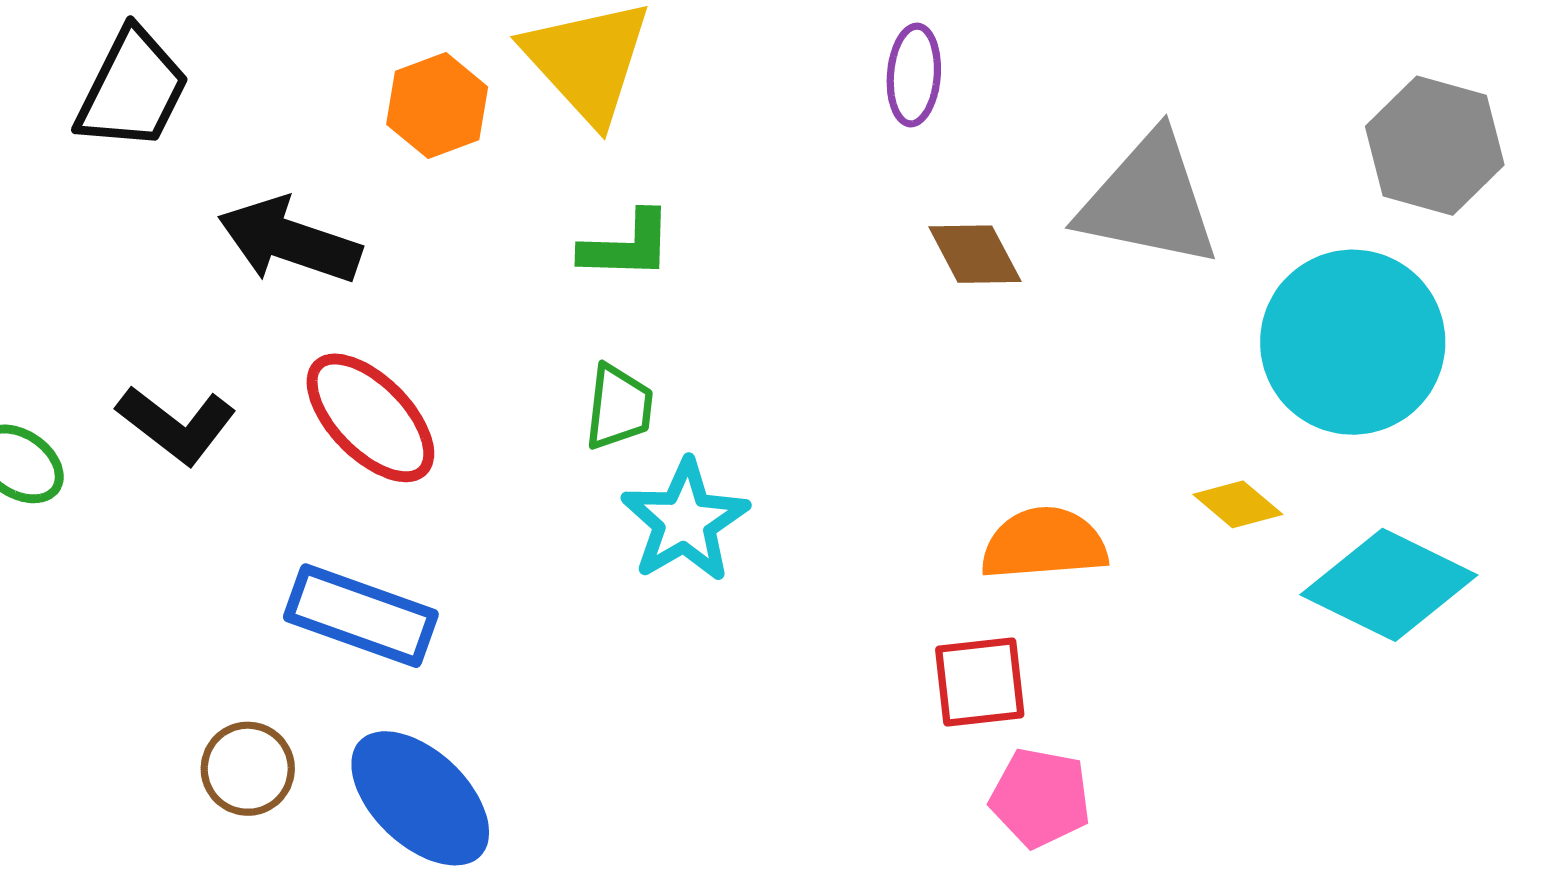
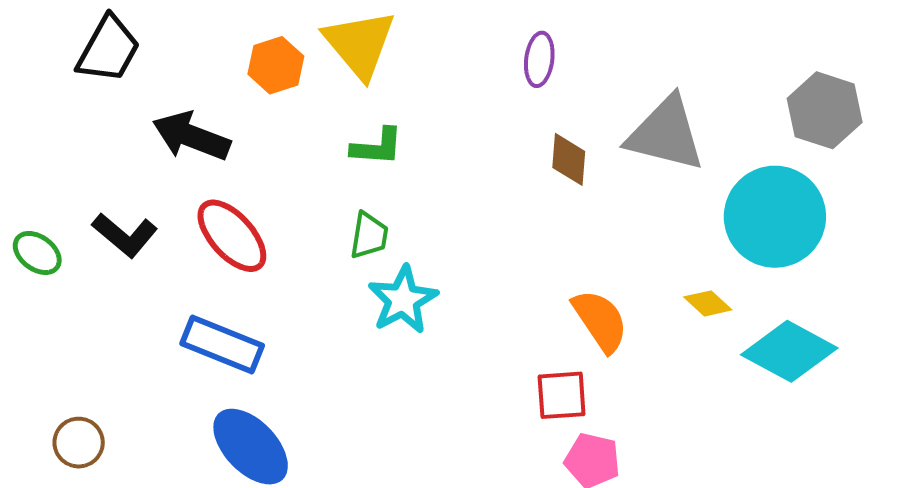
brown diamond: (975, 254) -> (569, 159), turned 30
orange semicircle: (1044, 544) -> (600, 321), turned 58
brown circle: (248, 769) -> (79, 443), moved

